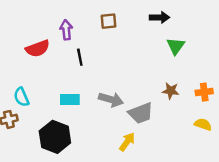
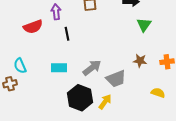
gray arrow: (111, 99) -> (92, 68), turned -54
yellow semicircle: (203, 124) -> (158, 93), moved
black hexagon: (55, 137) -> (80, 98), moved

